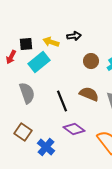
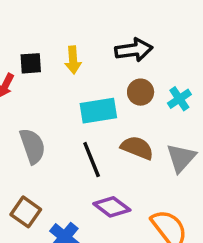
black arrow: (74, 36) -> (134, 50), moved, size x1.5
yellow arrow: (51, 42) -> (73, 60), turned -112
cyan rectangle: (39, 62) -> (98, 111), moved, turned 30

